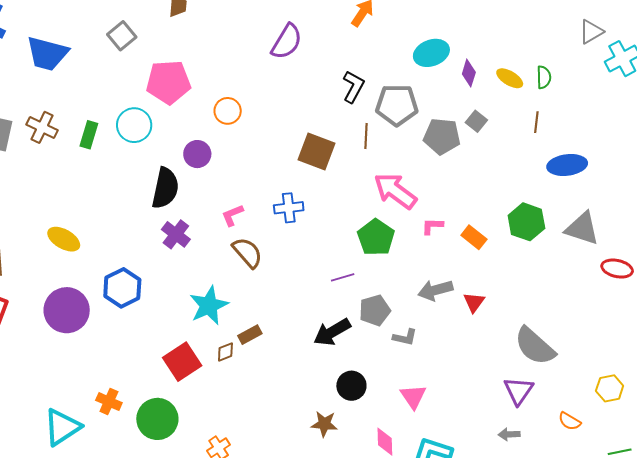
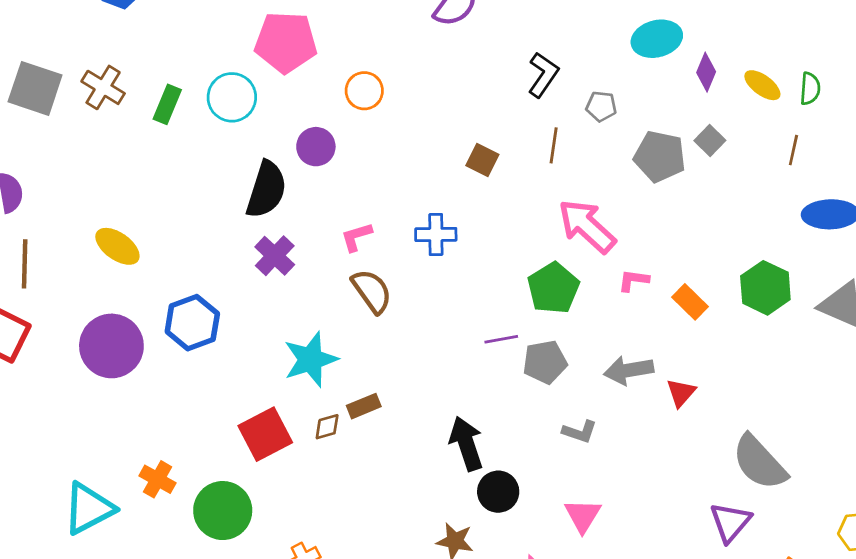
gray pentagon: (397, 105) -> (601, 106), size x0.5
brown square: (316, 152) -> (482, 160), size x0.6
gray pentagon: (375, 310) -> (545, 362), moved
black arrow: (332, 332) -> (466, 444), moved, turned 96

